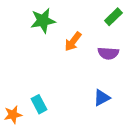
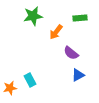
green rectangle: (113, 17) -> (80, 18), moved, turned 40
purple semicircle: (108, 53) -> (71, 53), moved, turned 35

